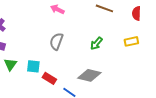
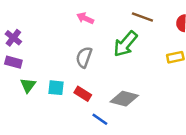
green arrow: (96, 43) -> (125, 44), moved, size x1.6
red rectangle: (49, 78) -> (83, 94), moved

